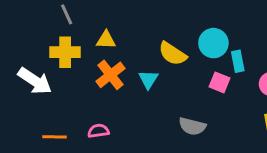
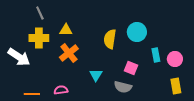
yellow semicircle: (173, 54) -> (110, 39), turned 66
cyan rectangle: (238, 61) -> (156, 55), moved
cyan triangle: (148, 79) -> (96, 75), moved
pink square: (219, 82) -> (131, 68), moved

